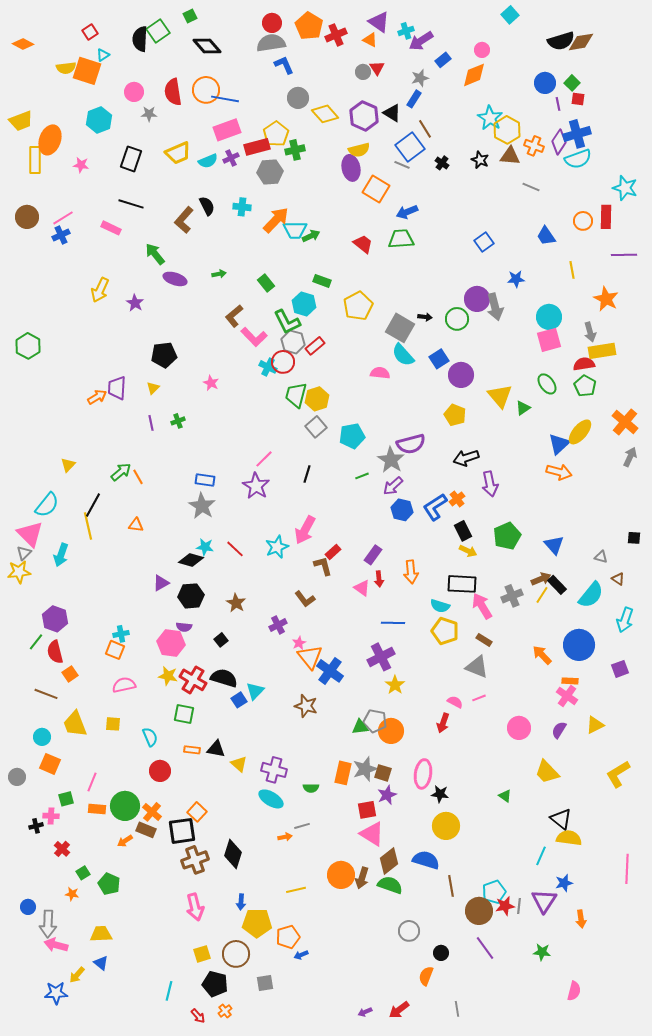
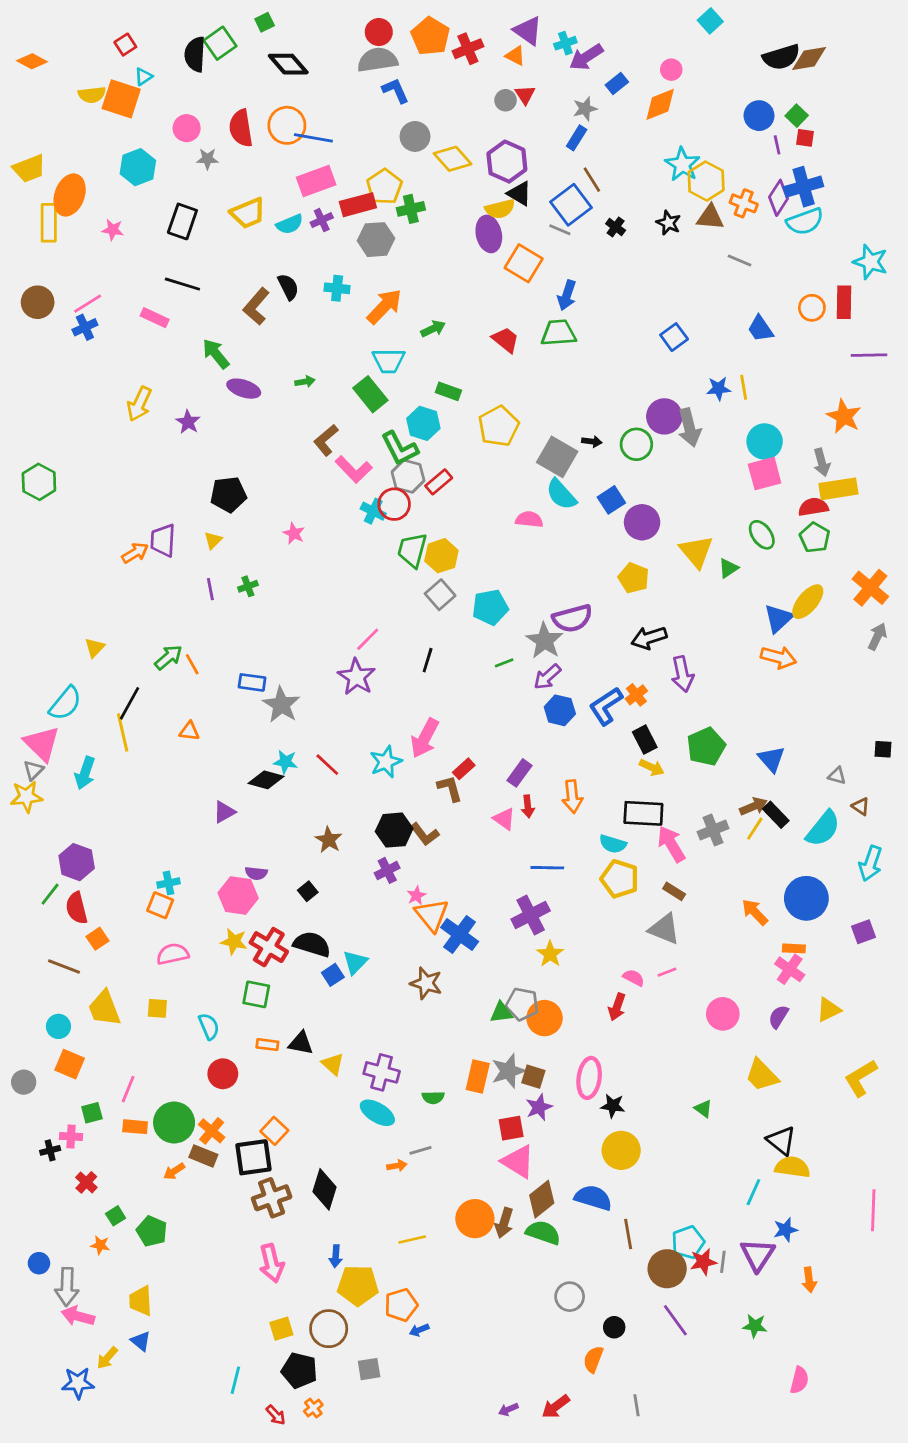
black triangle: (392, 113) -> (519, 194), moved
blue arrow: (407, 212) -> (567, 295), turned -50
cyan trapezoid: (295, 230) -> (389, 361), moved
yellow line: (572, 270) -> (744, 387), moved
green rectangle: (266, 283) -> (370, 394), size x1.4
blue rectangle: (205, 480) -> (252, 682), moved
black hexagon: (191, 596) -> (394, 830), moved
yellow trapezoid: (101, 934) -> (141, 1301), turned -90

